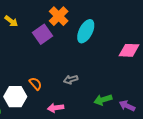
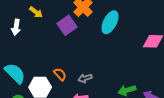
gray arrow: (71, 80) -> (85, 78), moved

